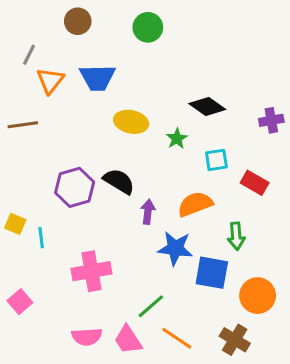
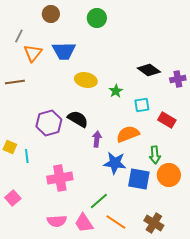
black diamond: (207, 107) -> (149, 70), moved
orange circle: (258, 296) -> (169, 175), moved

